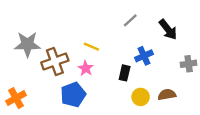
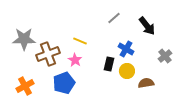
blue cross: (144, 56) -> (126, 49), turned -35
gray cross: (189, 64) -> (165, 56), turned -32
yellow circle: (141, 97) -> (127, 71), moved
orange cross: (16, 98) -> (25, 86), moved

